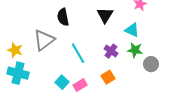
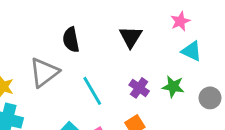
cyan triangle: (132, 30) -> (192, 51), moved
gray circle: (151, 64) -> (210, 98), moved

